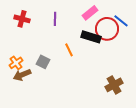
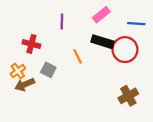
red cross: (22, 19) -> (31, 44), moved
blue line: (121, 21) -> (136, 24), turned -35
red circle: (107, 29) -> (125, 50), moved

